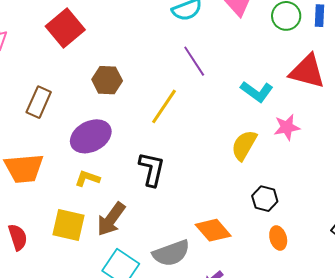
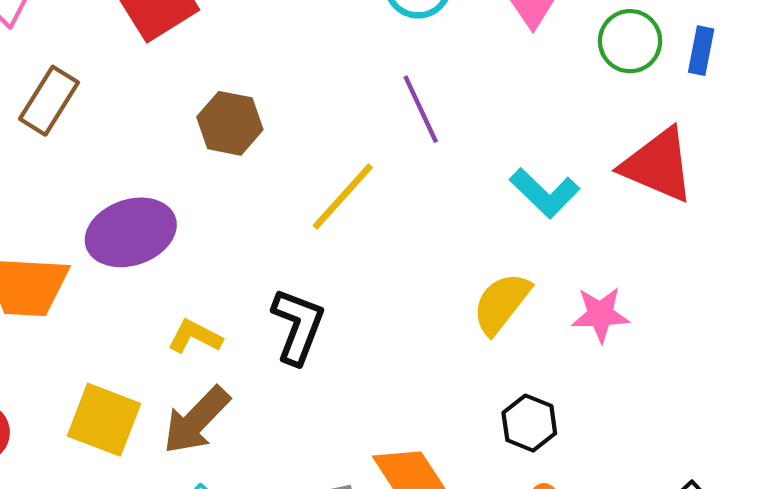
brown rectangle: (39, 102) -> (49, 101), moved
pink star: (287, 127) -> (600, 314), moved
purple ellipse: (91, 136) -> (131, 232), moved
yellow L-shape: (87, 178) -> (195, 337), moved

